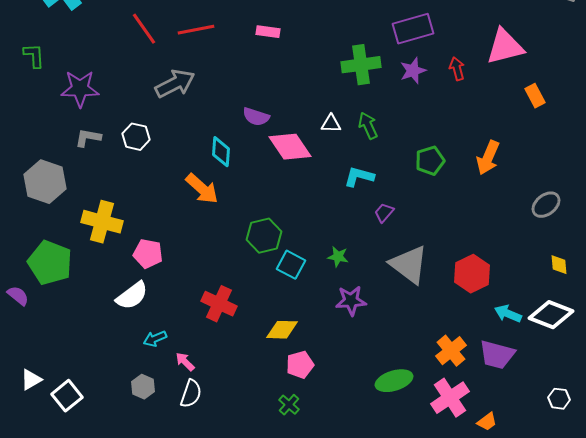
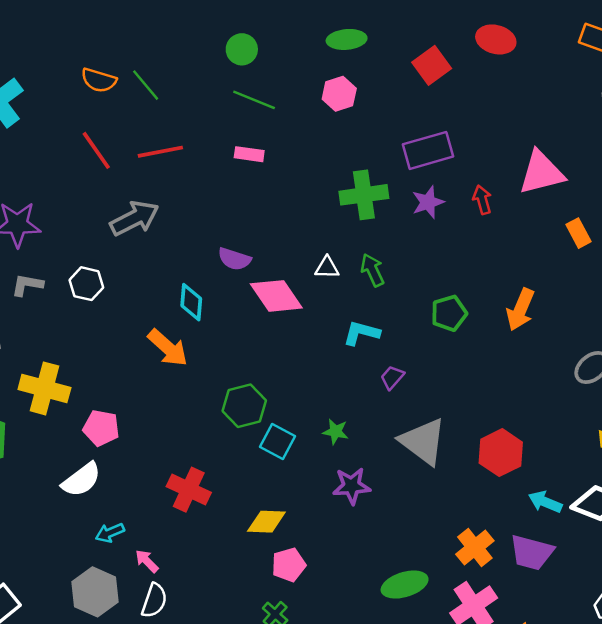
gray hexagon: (143, 387) -> (95, 592), size x1.6

